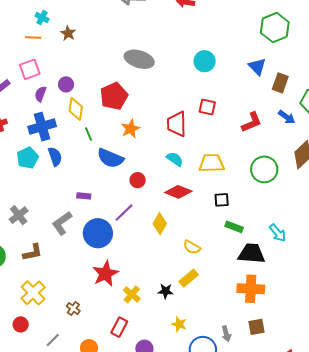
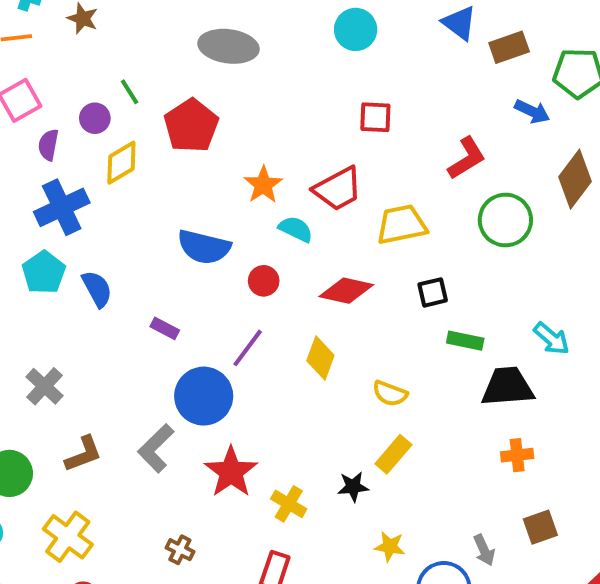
brown rectangle: (280, 83) -> (509, 47), turned 60
yellow diamond: (76, 109) -> (121, 163), turned 60
red L-shape: (252, 122) -> (467, 158), moved
red trapezoid: (177, 124) -> (338, 189), moved, turned -108
orange star: (131, 129) -> (263, 185), moved
green line: (88, 134) -> (130, 92), moved
blue semicircle: (55, 157) -> (97, 289), moved
cyan semicircle: (175, 159) -> (296, 229), moved
purple rectangle: (84, 196) -> (165, 328), turned 32
gray L-shape: (62, 223) -> (156, 448), moved
orange cross: (251, 289) -> (517, 455), size x0.6
yellow cross: (33, 293) -> (68, 537), moved

